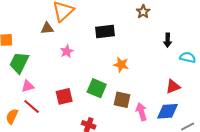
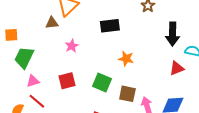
black arrow: (168, 40) -> (173, 34), size x1.6
red triangle: (173, 87) -> (177, 68), moved
red square: (64, 96) -> (67, 81), moved

